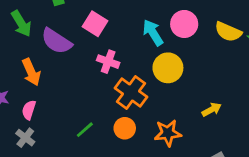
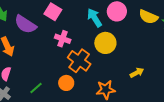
orange circle: (125, 128) -> (66, 83), moved
green line: (85, 130) -> (36, 88), moved

